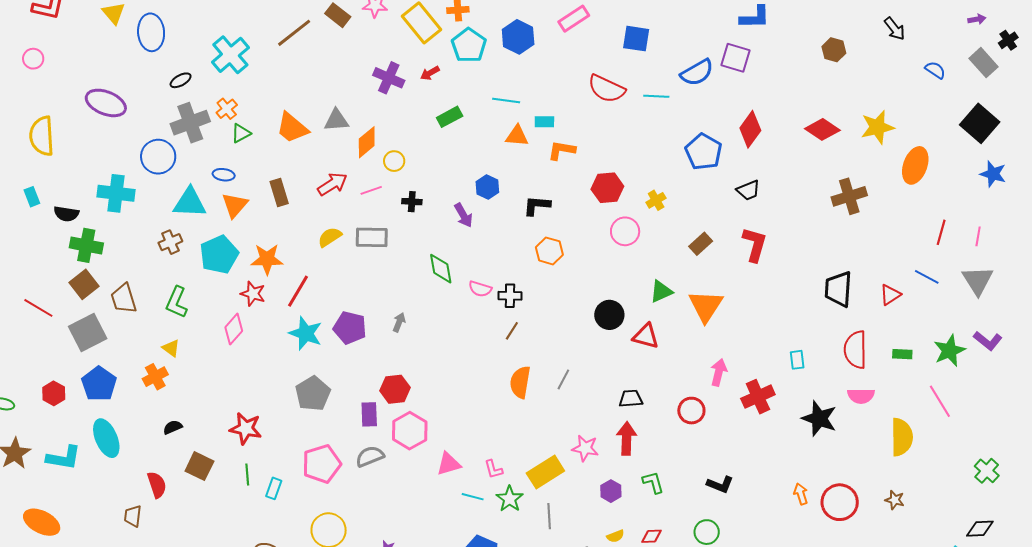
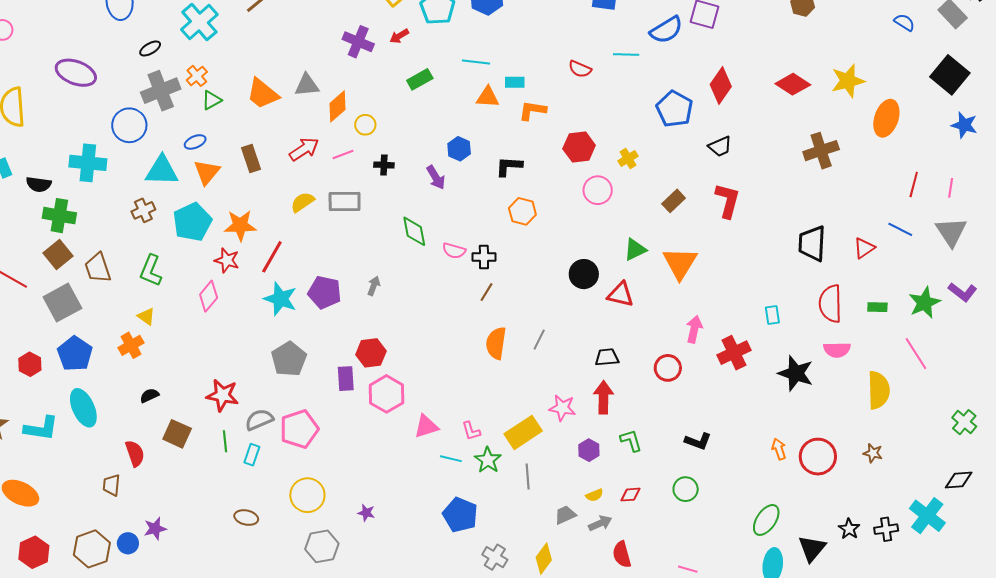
red semicircle: (607, 89) -> (580, 69), moved, size x0.6
blue ellipse: (224, 175) -> (195, 142), turned -30
gray semicircle: (370, 456) -> (259, 420), moved

